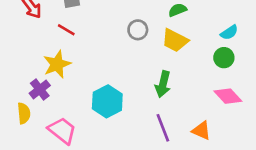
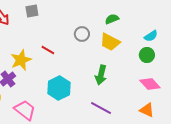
red line: (66, 30) -> (48, 50), moved
purple line: (163, 128) -> (101, 108), turned -40
orange triangle: (201, 131) -> (147, 110), moved

